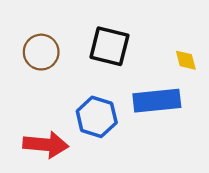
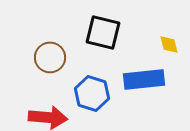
brown circle: (41, 52) -> (50, 57), moved

